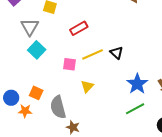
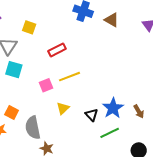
cyan square: (37, 50) -> (14, 70), turned -30
black triangle: (117, 53) -> (92, 115), moved
pink square: (69, 64) -> (46, 85), turned -32

